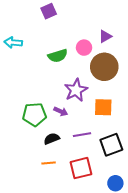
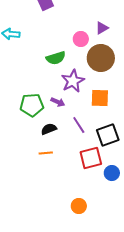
green semicircle: (58, 56) -> (56, 58), moved
purple line: (82, 135) -> (79, 125), turned 66
red square: (81, 168) -> (91, 158), moved

